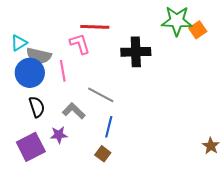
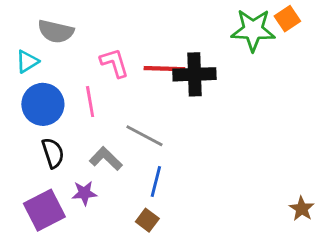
red line: (95, 27) -> (164, 69), moved
orange square: (198, 30) -> (287, 19), moved
gray semicircle: (39, 56) -> (56, 31), moved

